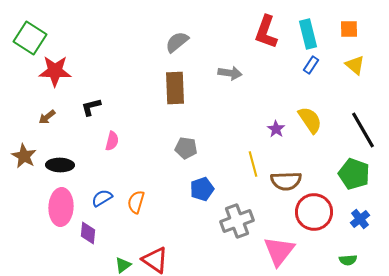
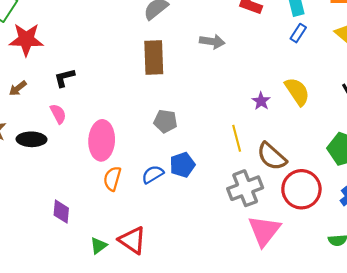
pink semicircle: (112, 141) -> (58, 114), moved, turned -42
brown semicircle: (286, 181) -> (272, 156), turned 44
blue semicircle: (102, 198) -> (153, 174), moved
pink ellipse: (61, 207) -> (102, 140), moved
gray cross: (237, 221) -> (245, 188), moved

